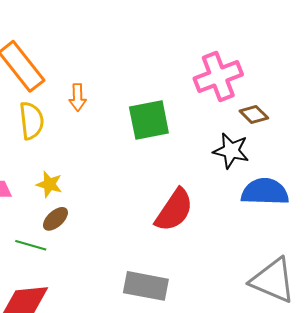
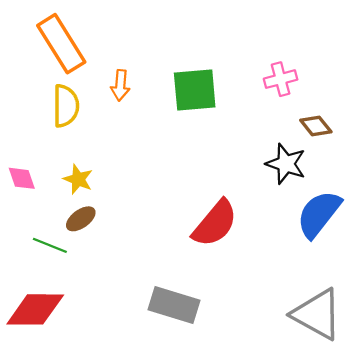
pink cross: (218, 77) -> (281, 79), size x0.6
green square: (149, 120) -> (195, 90), moved
blue semicircle: (265, 192) -> (319, 214), turned -60

